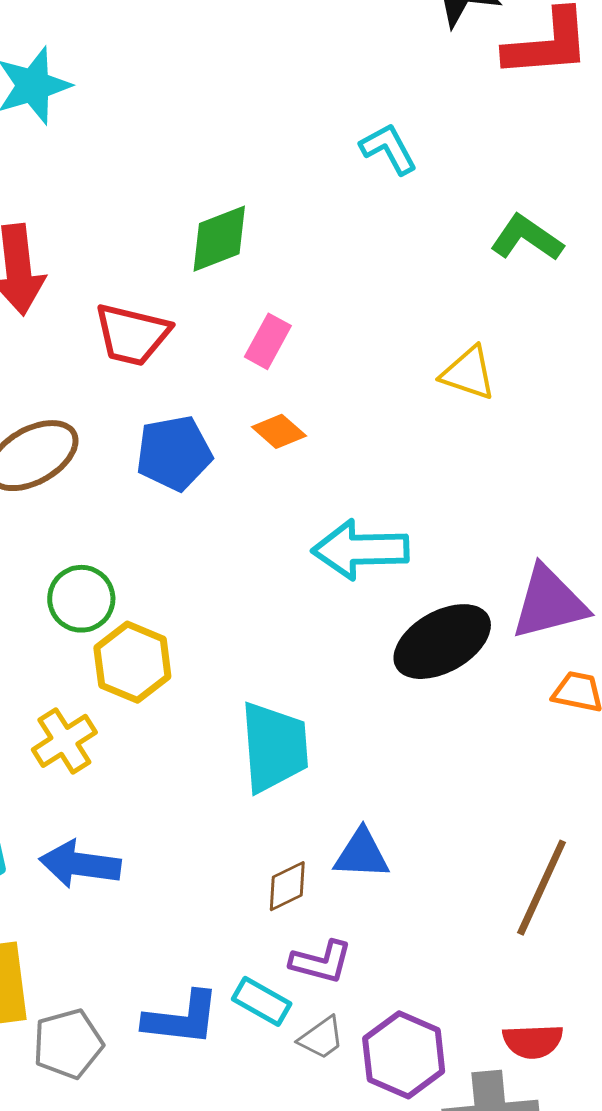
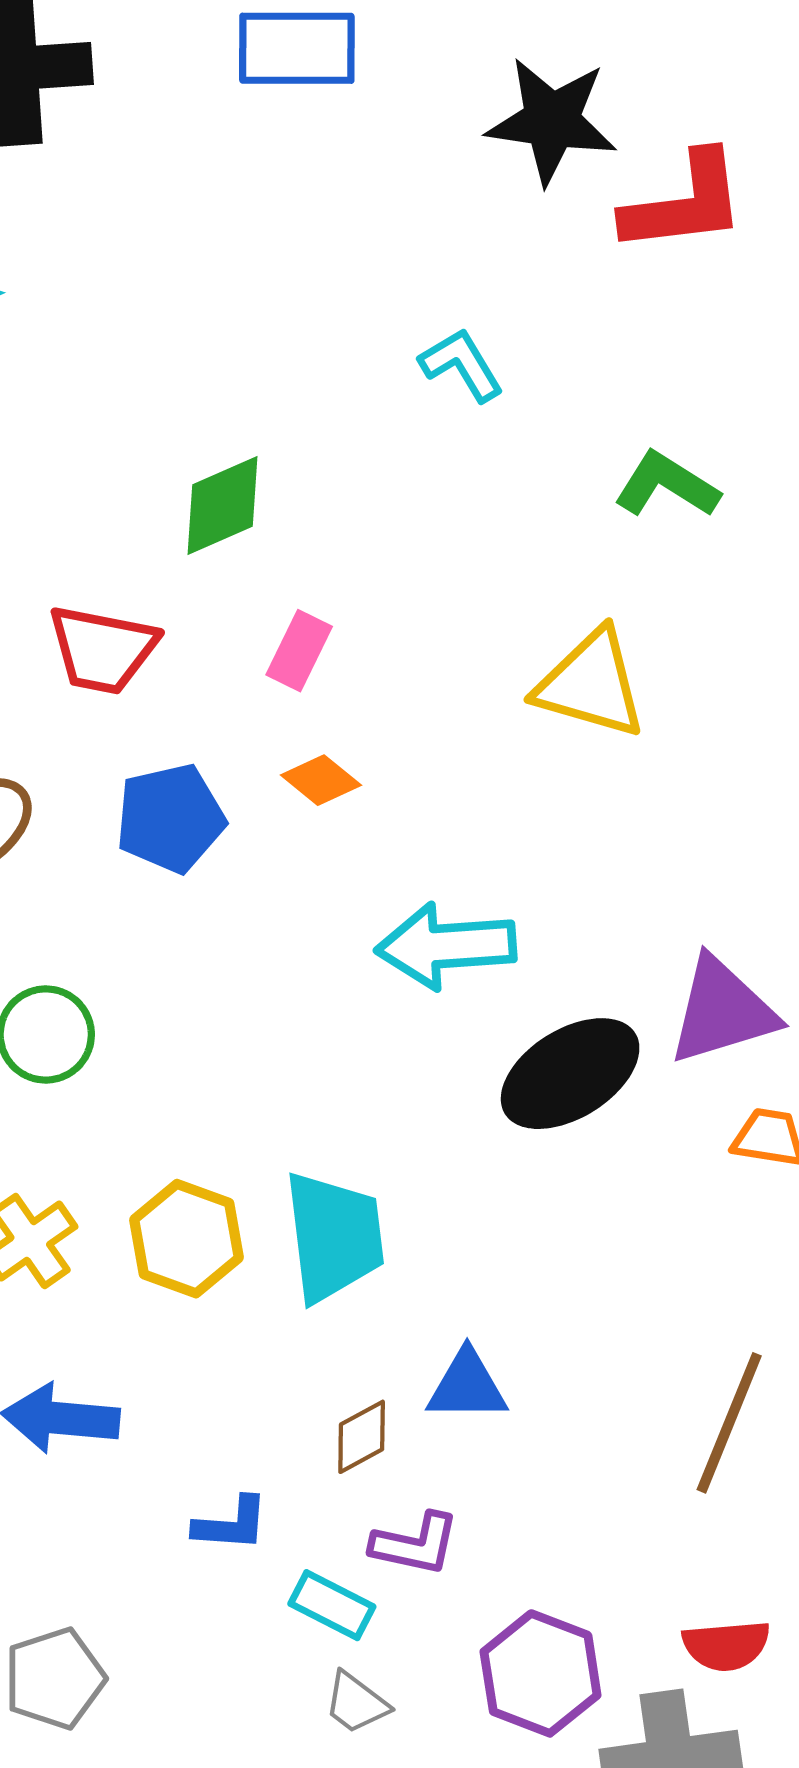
yellow triangle: (468, 373) -> (591, 684), size x1.4
yellow hexagon: (132, 662) -> (187, 1239), moved
blue L-shape: (182, 1018) -> (231, 1524), moved, size x0.7
gray trapezoid: (321, 1038) -> (356, 1703), moved, turned 75

